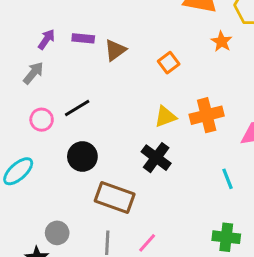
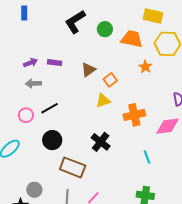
purple arrow: (47, 39) -> (31, 63), turned 32
brown triangle: (115, 50) -> (88, 70), moved
gray arrow: (33, 73) -> (33, 83), moved, turned -133
yellow triangle: (165, 117) -> (103, 101), moved

